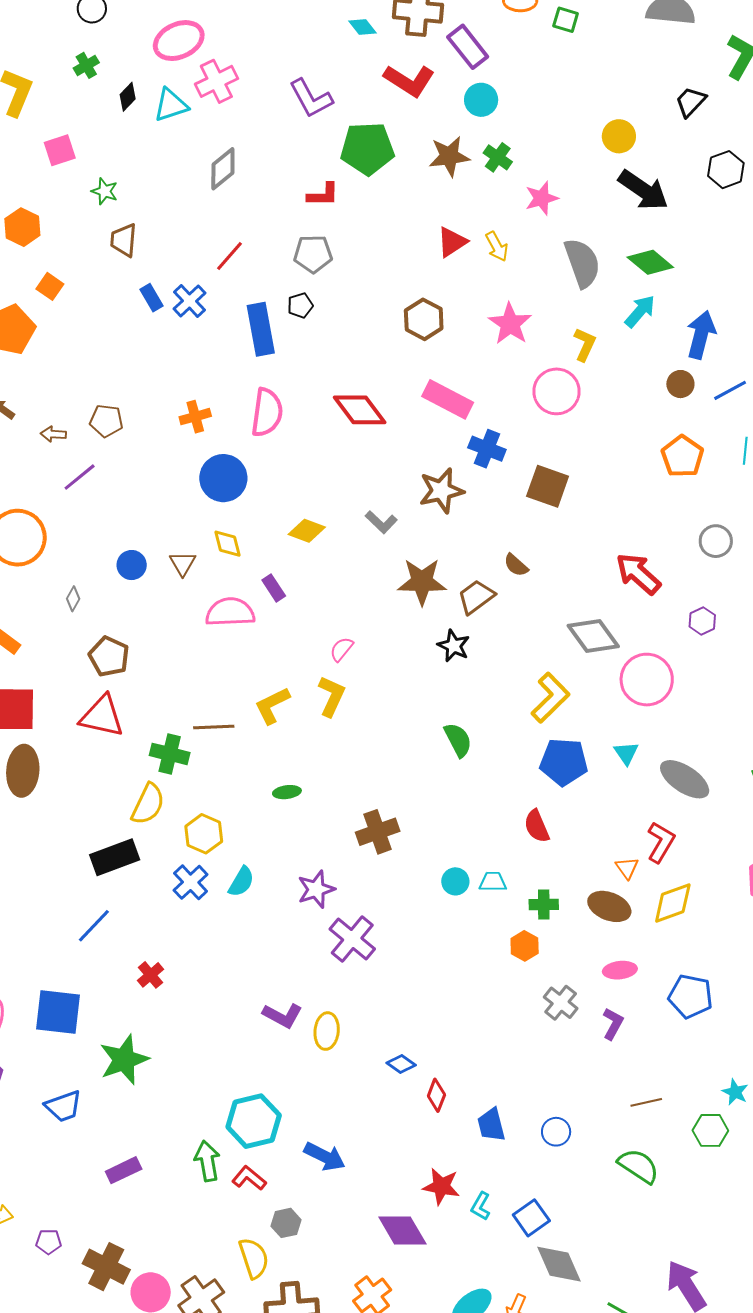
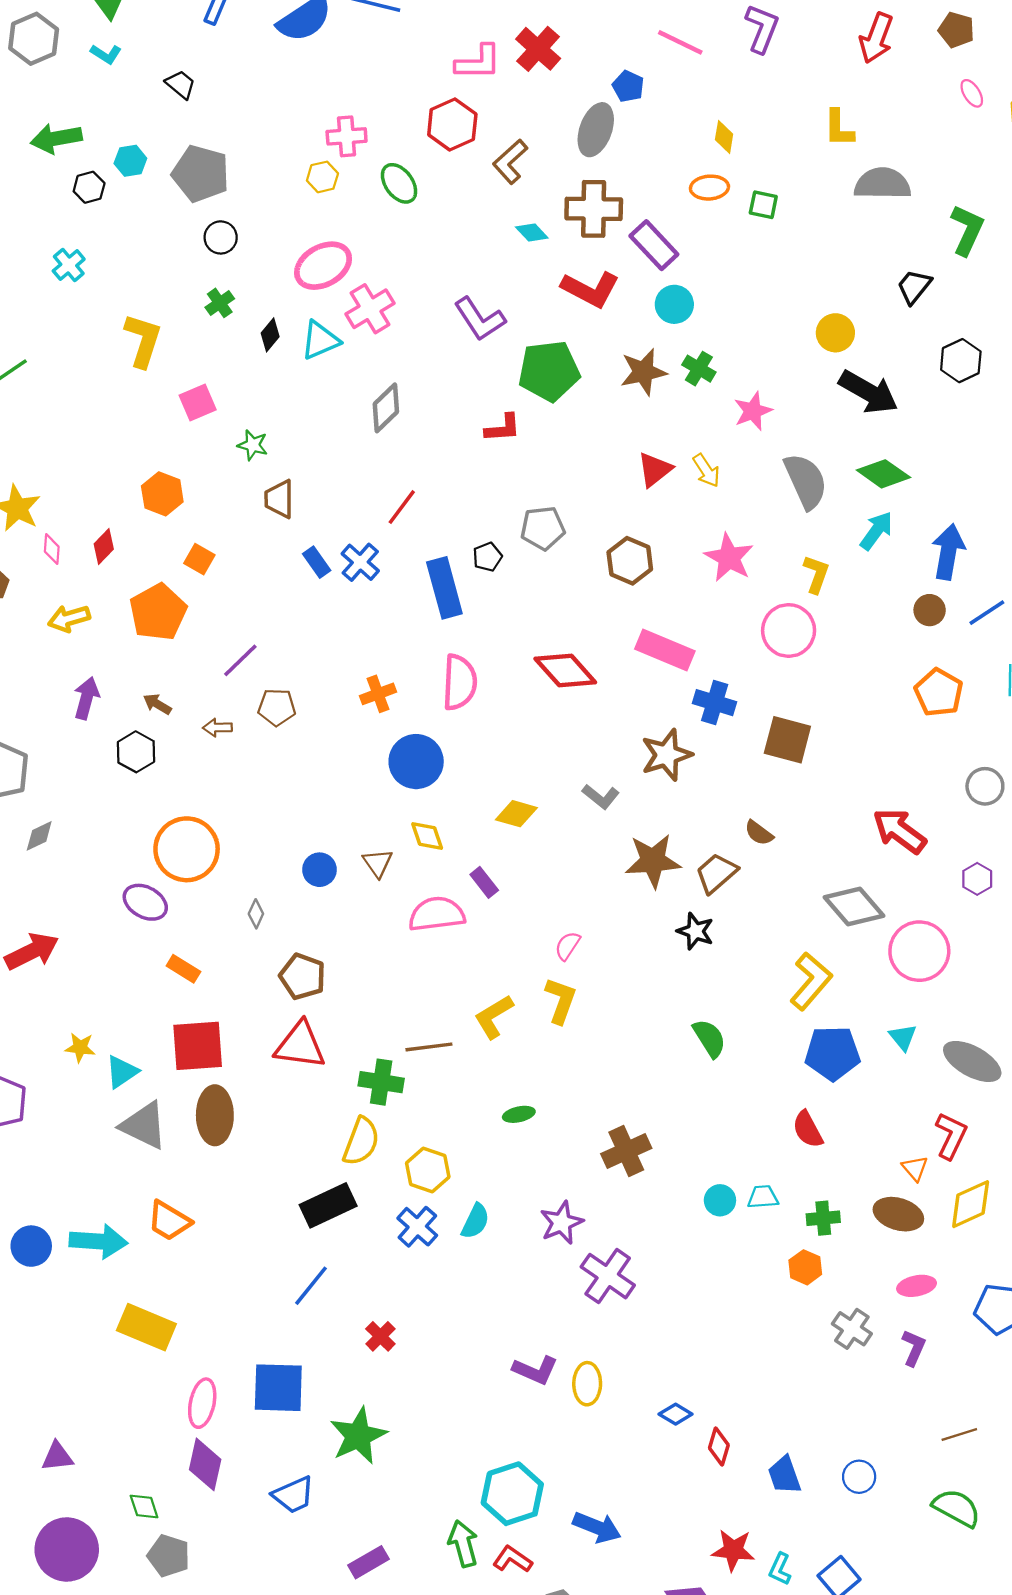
gray pentagon: (313, 254) -> (543, 528), moved
purple line: (80, 477) -> (240, 660), moved

